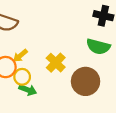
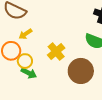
yellow arrow: (20, 56) -> (25, 34), moved

